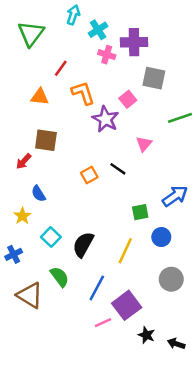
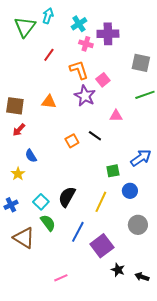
cyan arrow: (73, 15) -> (48, 16), moved
gray square: (154, 78) -> (141, 63), moved
orange L-shape: (83, 93) -> (79, 70), moved
orange triangle: (40, 97) -> (49, 102), moved
brown square: (46, 140) -> (15, 106), moved
pink triangle: (144, 144) -> (116, 116), turned 48
cyan square: (51, 237) -> (41, 202), moved
pink line: (103, 323) -> (61, 278), moved

